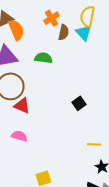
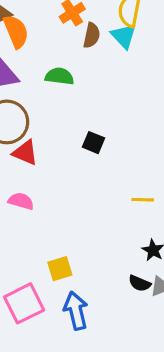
black square: (79, 103) -> (93, 143), moved, turned -32
yellow line: (94, 144) -> (143, 200), moved

